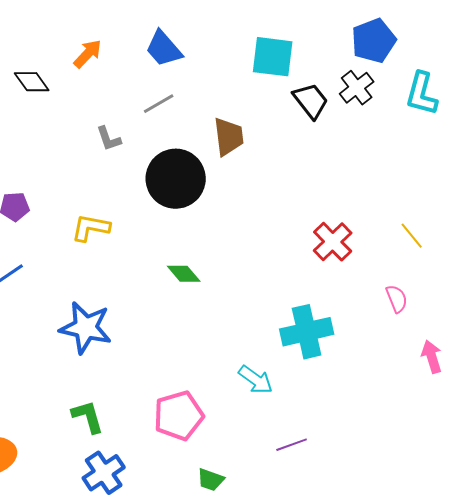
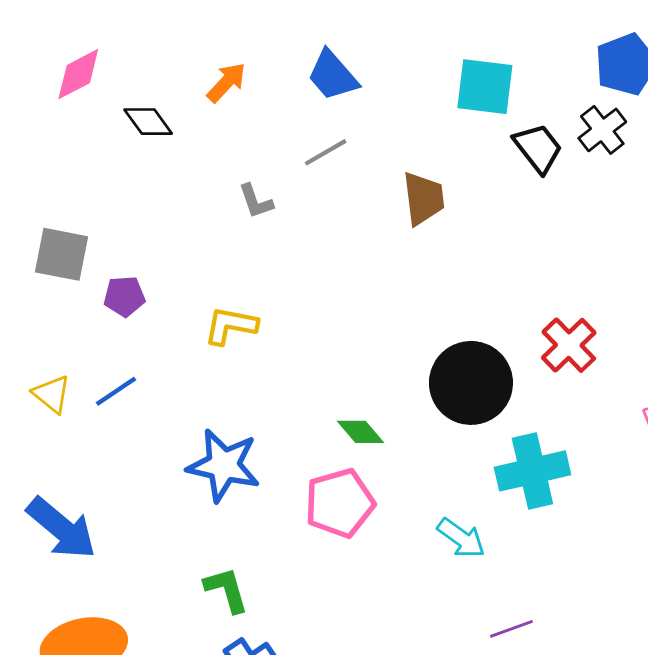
black circle: (176, 179) -> (471, 383), moved
green diamond: (184, 274) -> (361, 432), moved
pink pentagon: (179, 416) -> (340, 503), moved

